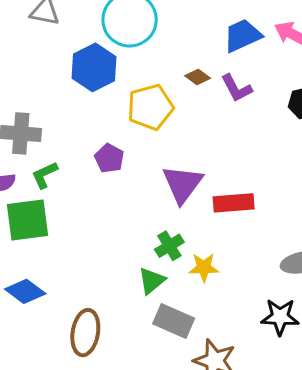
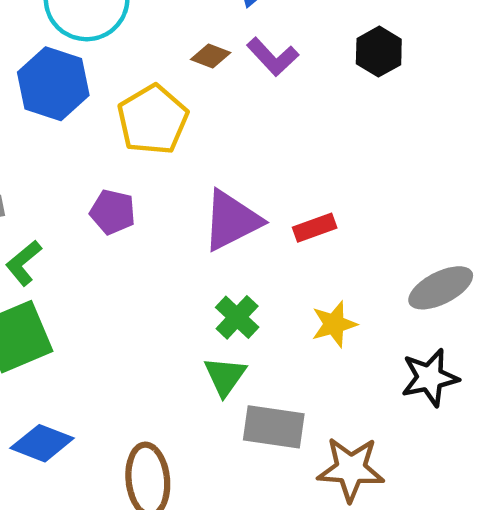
purple triangle: (183, 184) -> (232, 220), turned 42
red rectangle: (234, 203) -> (315, 228), size x0.7
yellow star: (204, 267) -> (334, 324), moved

